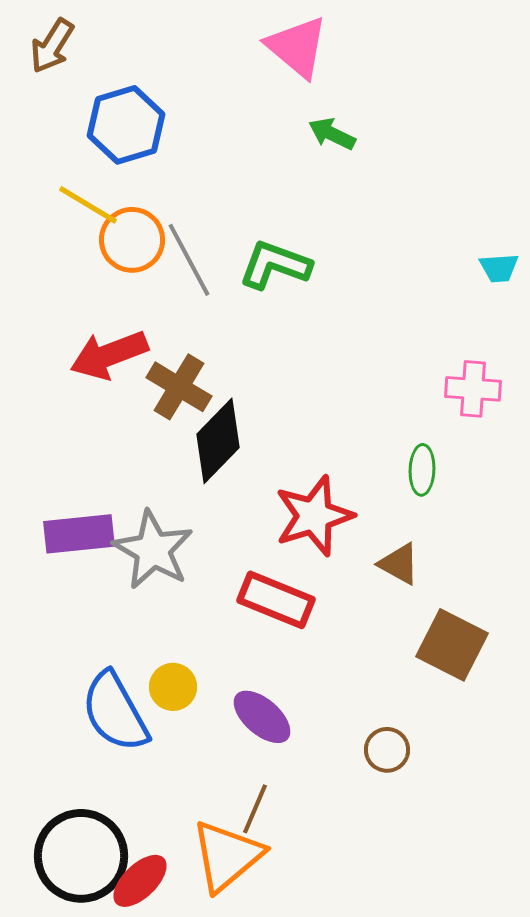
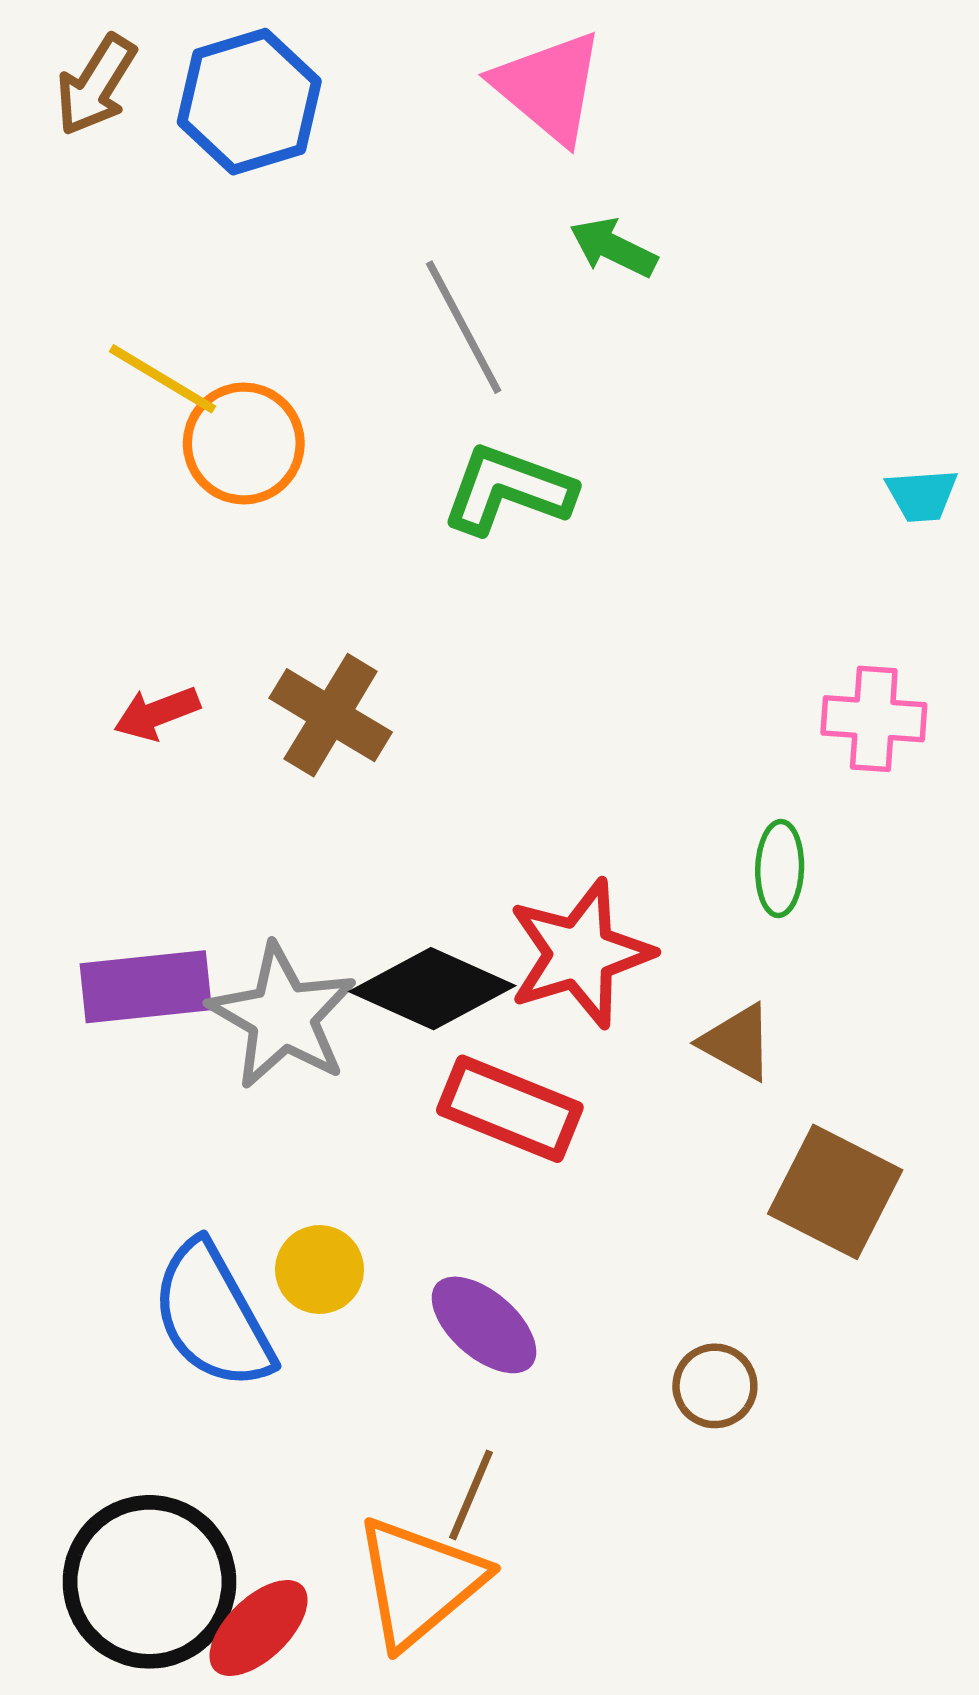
blue hexagon: (126, 125) -> (249, 102), moved
gray line: (189, 260) -> (464, 327), moved
red arrow: (109, 355) -> (157, 713), moved, size x0.6
black diamond: (218, 441) -> (432, 989), moved, turned 70

